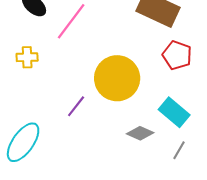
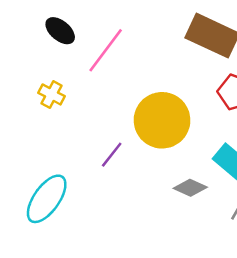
yellow cross: (27, 57) -> (52, 95), turned 30

